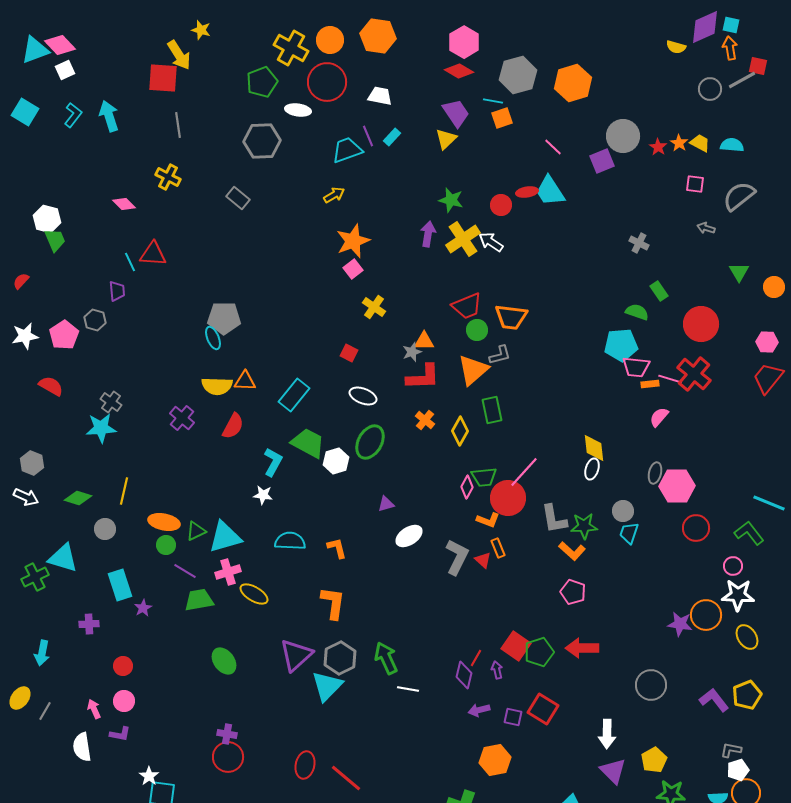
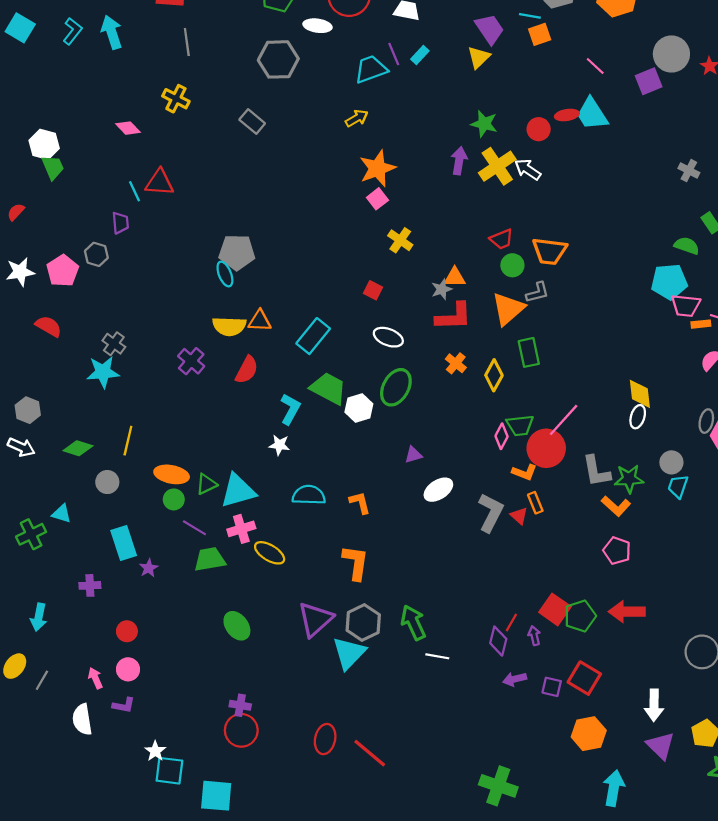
red trapezoid: (467, 306) -> (502, 239), size x0.7
cyan triangle: (63, 558) -> (62, 514), size x0.6
orange hexagon: (495, 760) -> (589, 734), moved

